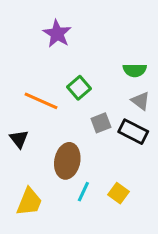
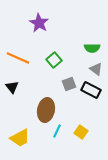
orange line: (41, 101) -> (18, 58), moved
black triangle: (19, 139) -> (12, 87), moved
yellow trapezoid: (29, 202) -> (20, 138), turned 40

